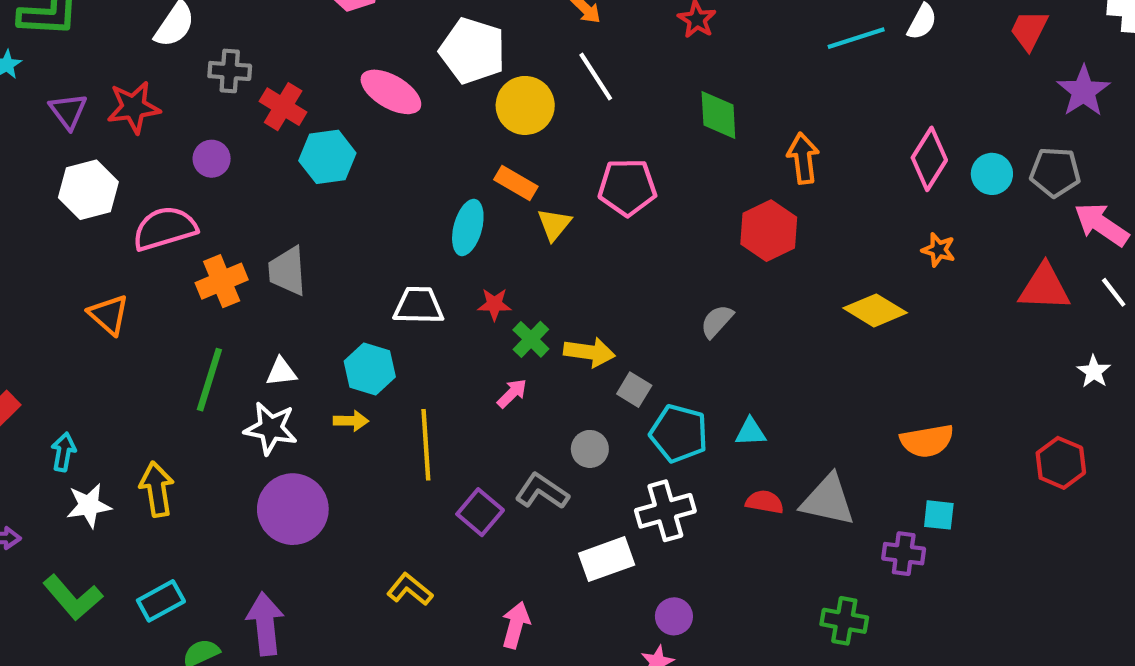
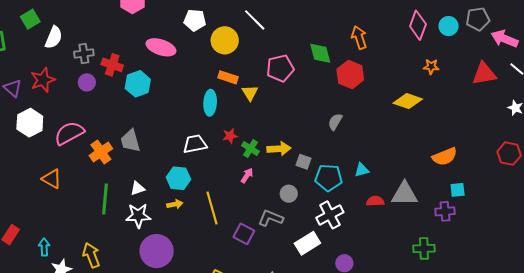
white pentagon: (473, 51) -> (195, 20), size x0.7
green diamond: (718, 115) -> (320, 53), moved
purple circle: (212, 159) -> (87, 82), moved

